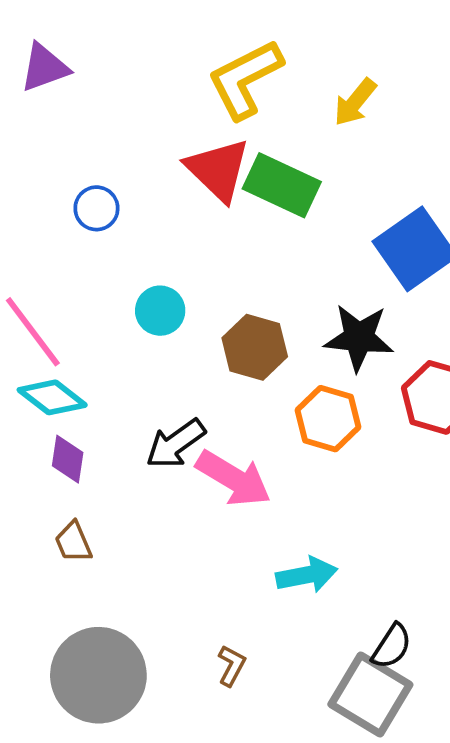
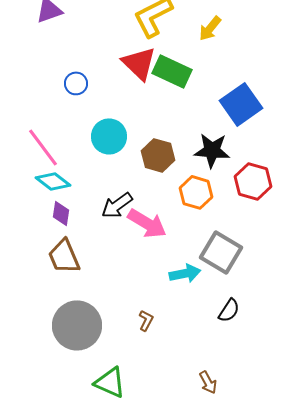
cyan circle: (160, 311) -> (109, 136), size x1.4
brown trapezoid: (73, 542) -> (64, 256), size x1.6
gray square: (370, 695) -> (221, 252), moved

